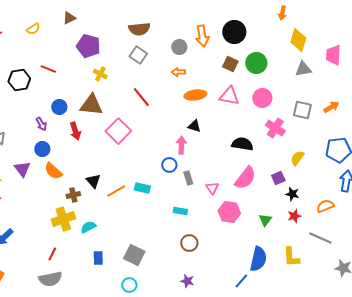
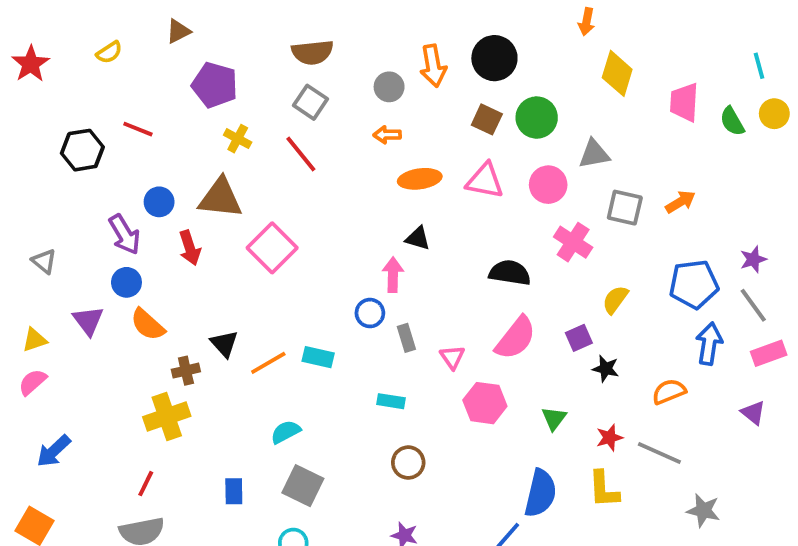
gray triangle: (303, 69) -> (594, 154), moved
red line: (141, 97) -> (301, 154), moved
purple arrow: (41, 124) -> (125, 234), size x1.5
red star: (294, 216) -> (609, 438), moved
cyan semicircle: (88, 227) -> (286, 432), moved

